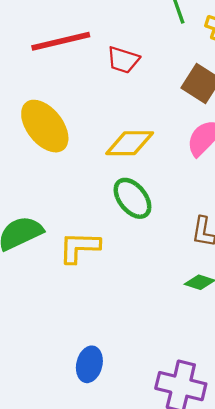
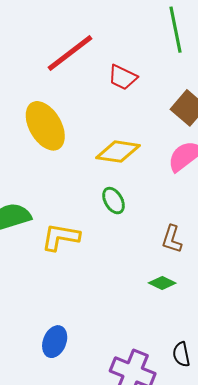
red line: (61, 41) -> (70, 53), turned -32
green ellipse: (132, 198) -> (114, 201), size x0.7

